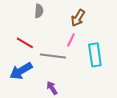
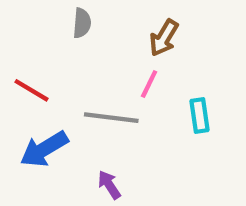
red line: (25, 43) -> (31, 90), moved
cyan rectangle: (95, 55) -> (199, 115), size x0.7

